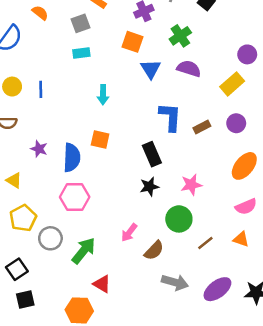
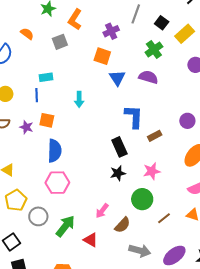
green cross: (180, 36) -> (154, 50), moved
cyan rectangle: (81, 53) -> (46, 77), moved
yellow rectangle: (232, 84) -> (185, 34), moved
blue line: (41, 89) -> (37, 95), moved
brown rectangle: (202, 127) -> (155, 136), moved
orange square: (100, 139) -> (47, 120), moved
purple star: (39, 149) -> (26, 127), moved
red triangle: (102, 284) -> (91, 240), moved

